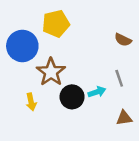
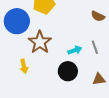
cyan arrow: (97, 92) -> (75, 50), moved
black circle: (72, 97) -> (68, 71), moved

